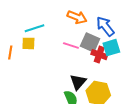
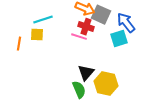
blue arrow: (105, 26) -> (126, 23), moved
gray square: (90, 42) -> (101, 15), moved
red cross: (99, 55) -> (86, 27), moved

